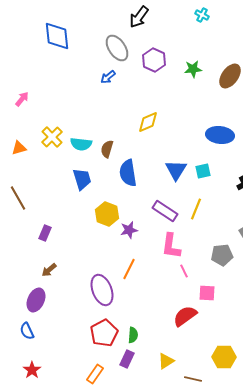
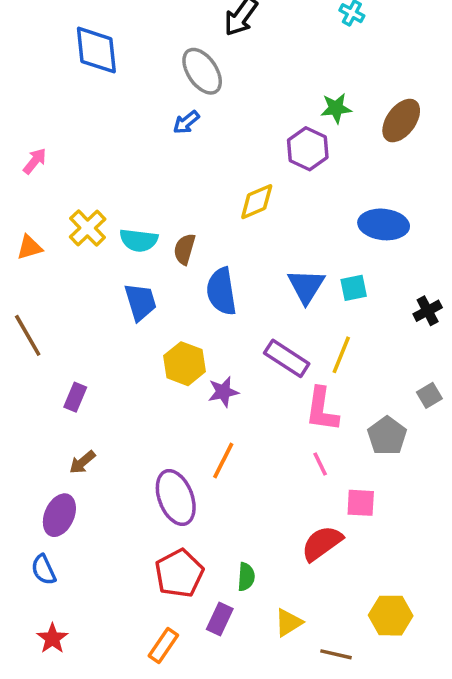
purple hexagon: (154, 60) -> (308, 149), moved
pink L-shape: (171, 246) -> (322, 409), moved
gray pentagon: (222, 255) -> (387, 436), turned -30
green semicircle: (133, 335) -> (246, 577), moved

